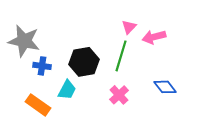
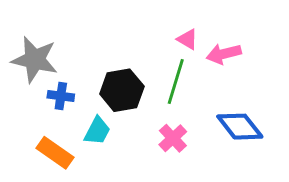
pink triangle: (129, 27) -> (187, 39), turned -42
blue diamond: (165, 87) -> (240, 127), size x1.4

